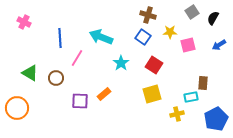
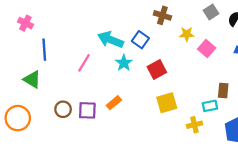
blue square: (143, 37) -> (140, 40), moved
blue line: (60, 38) -> (44, 50), moved
pink square: (188, 45) -> (207, 49), turned -35
cyan star: (121, 63) -> (124, 63), moved
red square: (154, 65) -> (157, 70), moved, turned 30
brown circle: (56, 78) -> (63, 109), moved

